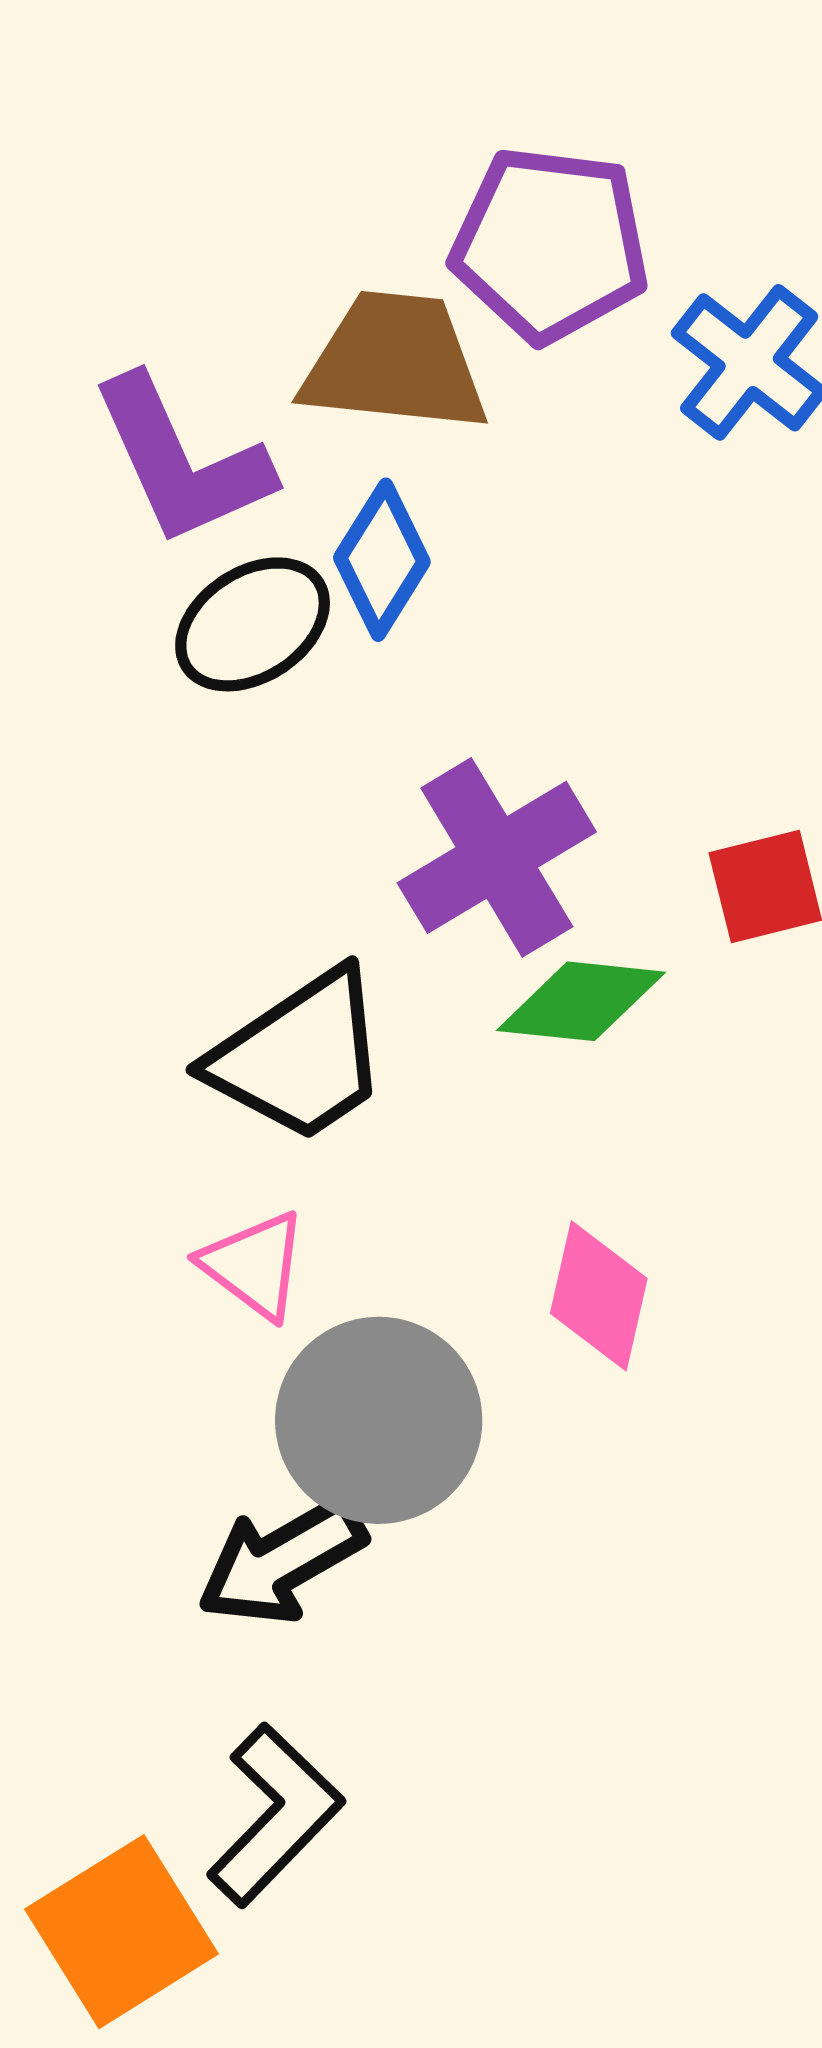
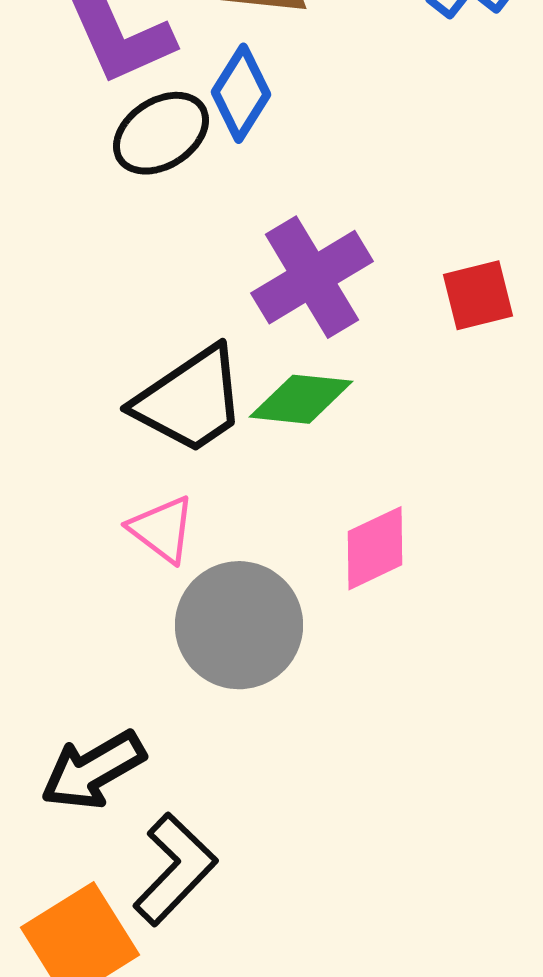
green diamond: (581, 1001) -> (301, 399), moved
pink diamond: (599, 1296) -> (375, 548), turned 52
black arrow: (282, 1561) -> (93, 770), moved

